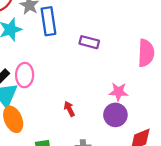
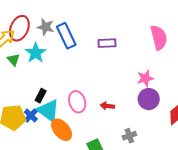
pink ellipse: (25, 75) -> (77, 102), moved
red arrow: (69, 109) -> (107, 106), turned -40

